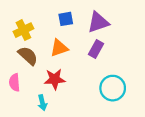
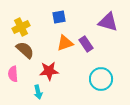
purple triangle: (98, 22) -> (108, 22), moved, turned 35
orange triangle: (59, 48) -> (65, 43), moved
purple rectangle: (96, 49) -> (86, 44), turned -63

